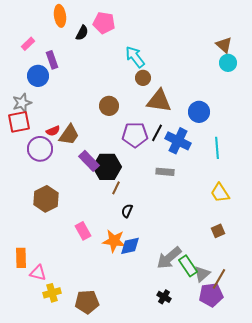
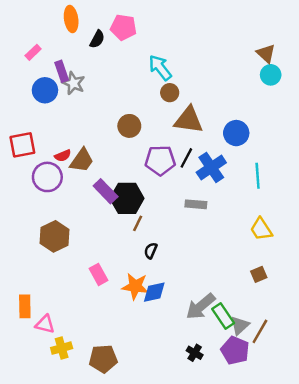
gray star: (22, 103) -> (73, 83), moved, turned -30
blue cross: (178, 141) -> (211, 167), turned 30
purple pentagon: (211, 295) -> (235, 350), moved, turned 30

